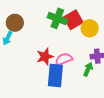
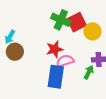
brown circle: (15, 23) -> (15, 52), moved
red star: (45, 57) -> (55, 49), moved

